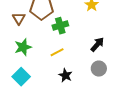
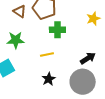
brown triangle: (19, 18) -> (20, 11), turned -40
gray circle: (99, 69) -> (83, 82), size x1.6

